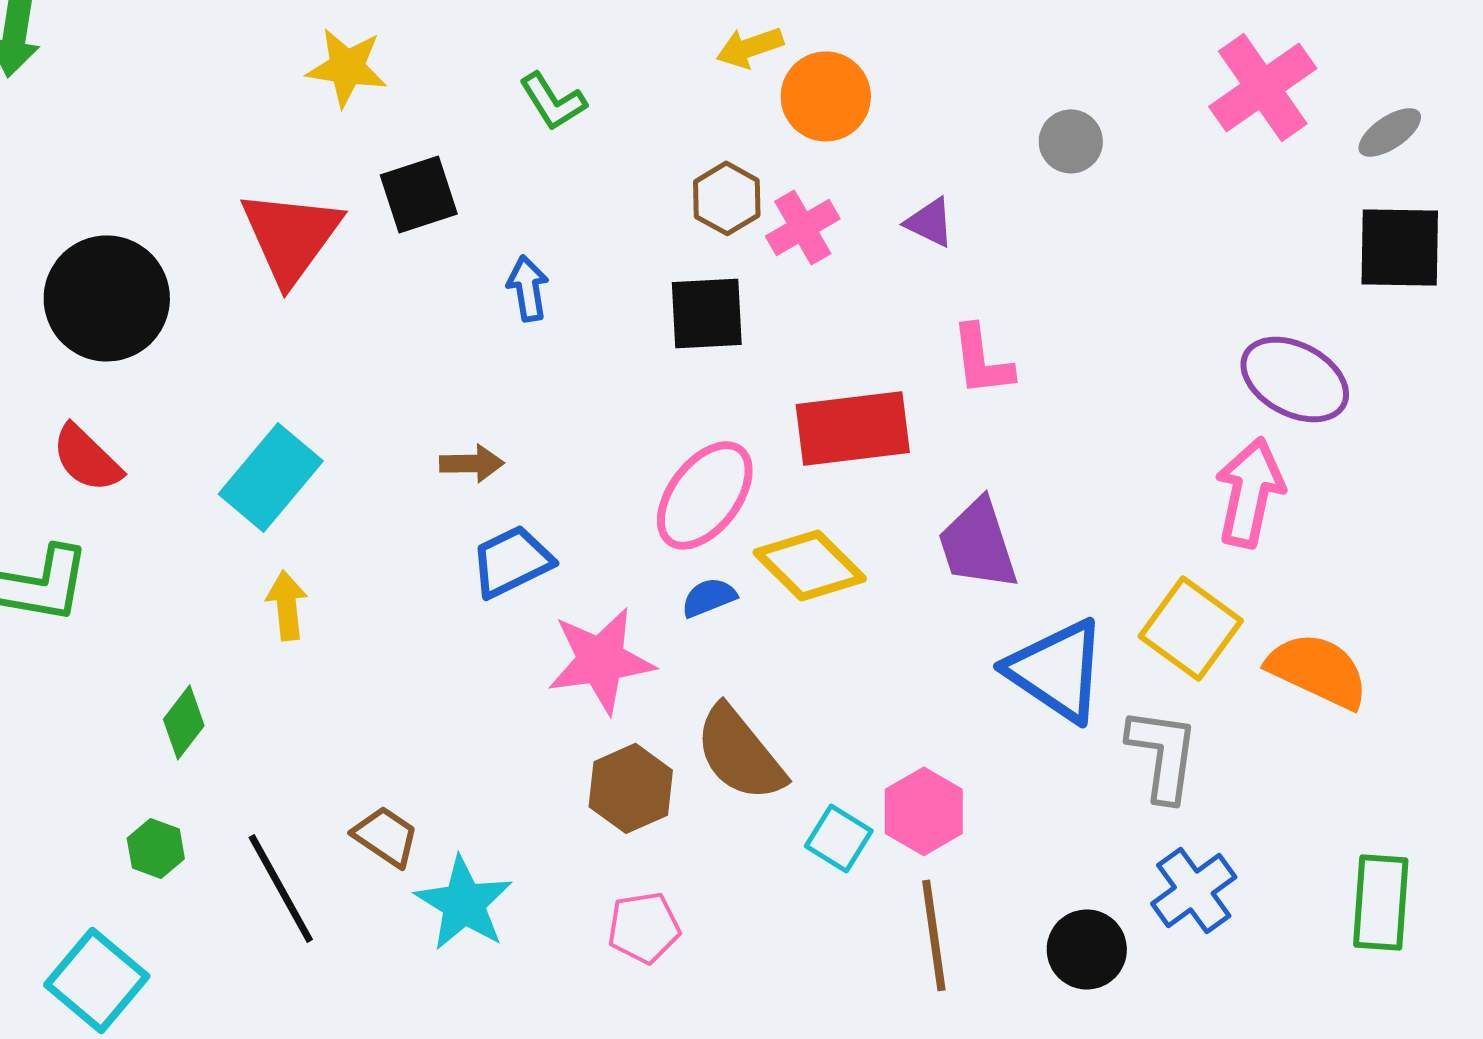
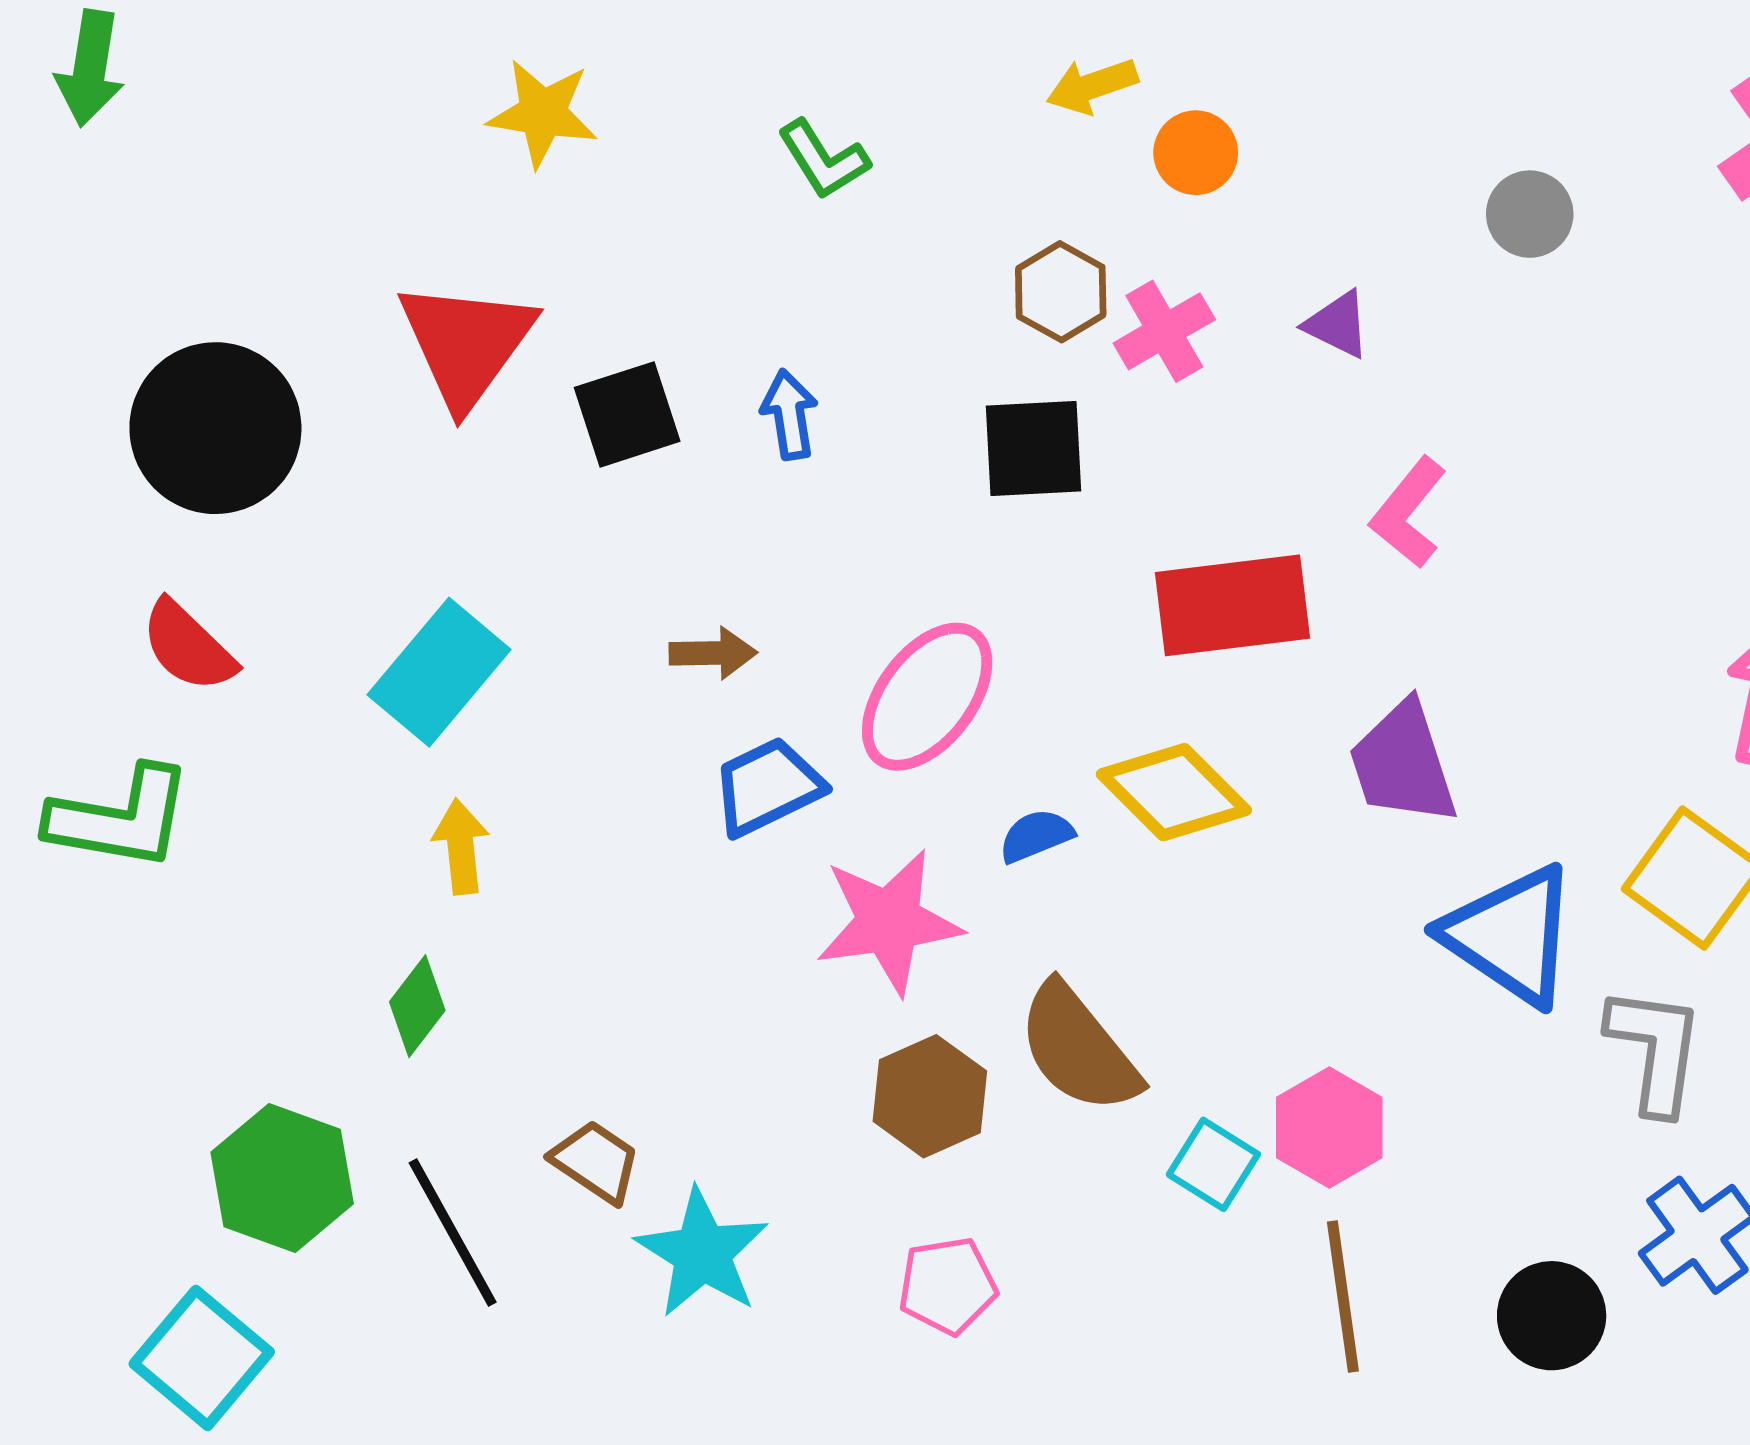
orange circle: (826, 96) -> (1196, 153), size x0.7
black square: (419, 194) -> (627, 414), moved
pink L-shape: (982, 360) -> (1408, 513), turned 46
pink ellipse: (705, 495) -> (927, 697), moved
green diamond: (184, 722) -> (417, 1006), moved
green hexagon: (156, 848) -> (282, 1178), size x1.8

